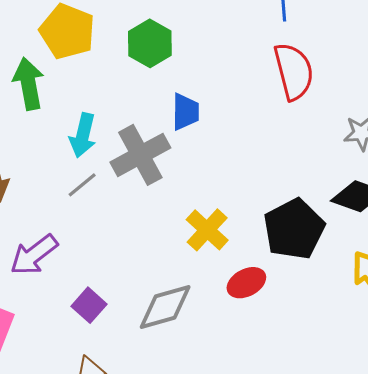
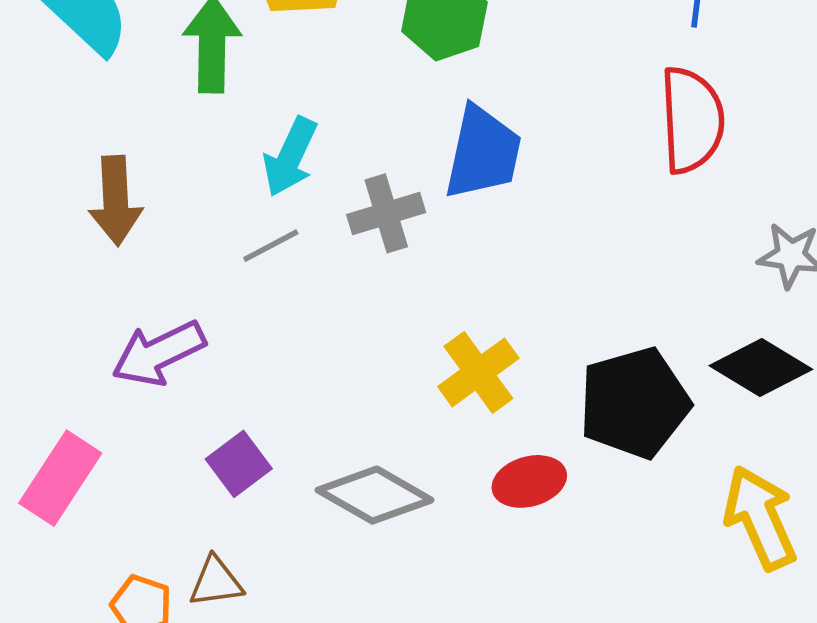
blue trapezoid: (185, 112) -> (483, 153), size x1.4
gray cross: (140, 155) -> (386, 213), size x0.7
gray diamond: (165, 307) -> (375, 495), turned 34

